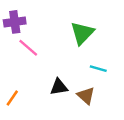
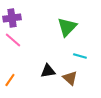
pink line: (28, 48) -> (13, 40), moved

